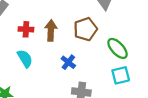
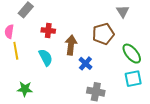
brown arrow: (51, 30) -> (71, 45), moved

